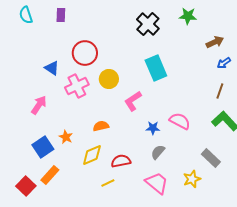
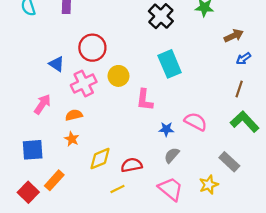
pink L-shape: (133, 101) -> (145, 100), turned -50
orange semicircle: (101, 126) -> (74, 115), moved
blue square: (43, 147) -> (33, 150), moved, turned 30

